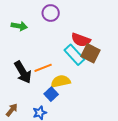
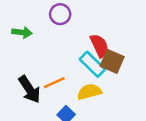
red semicircle: (81, 40) -> (99, 46), turned -132
yellow semicircle: (61, 81) -> (89, 92), moved

